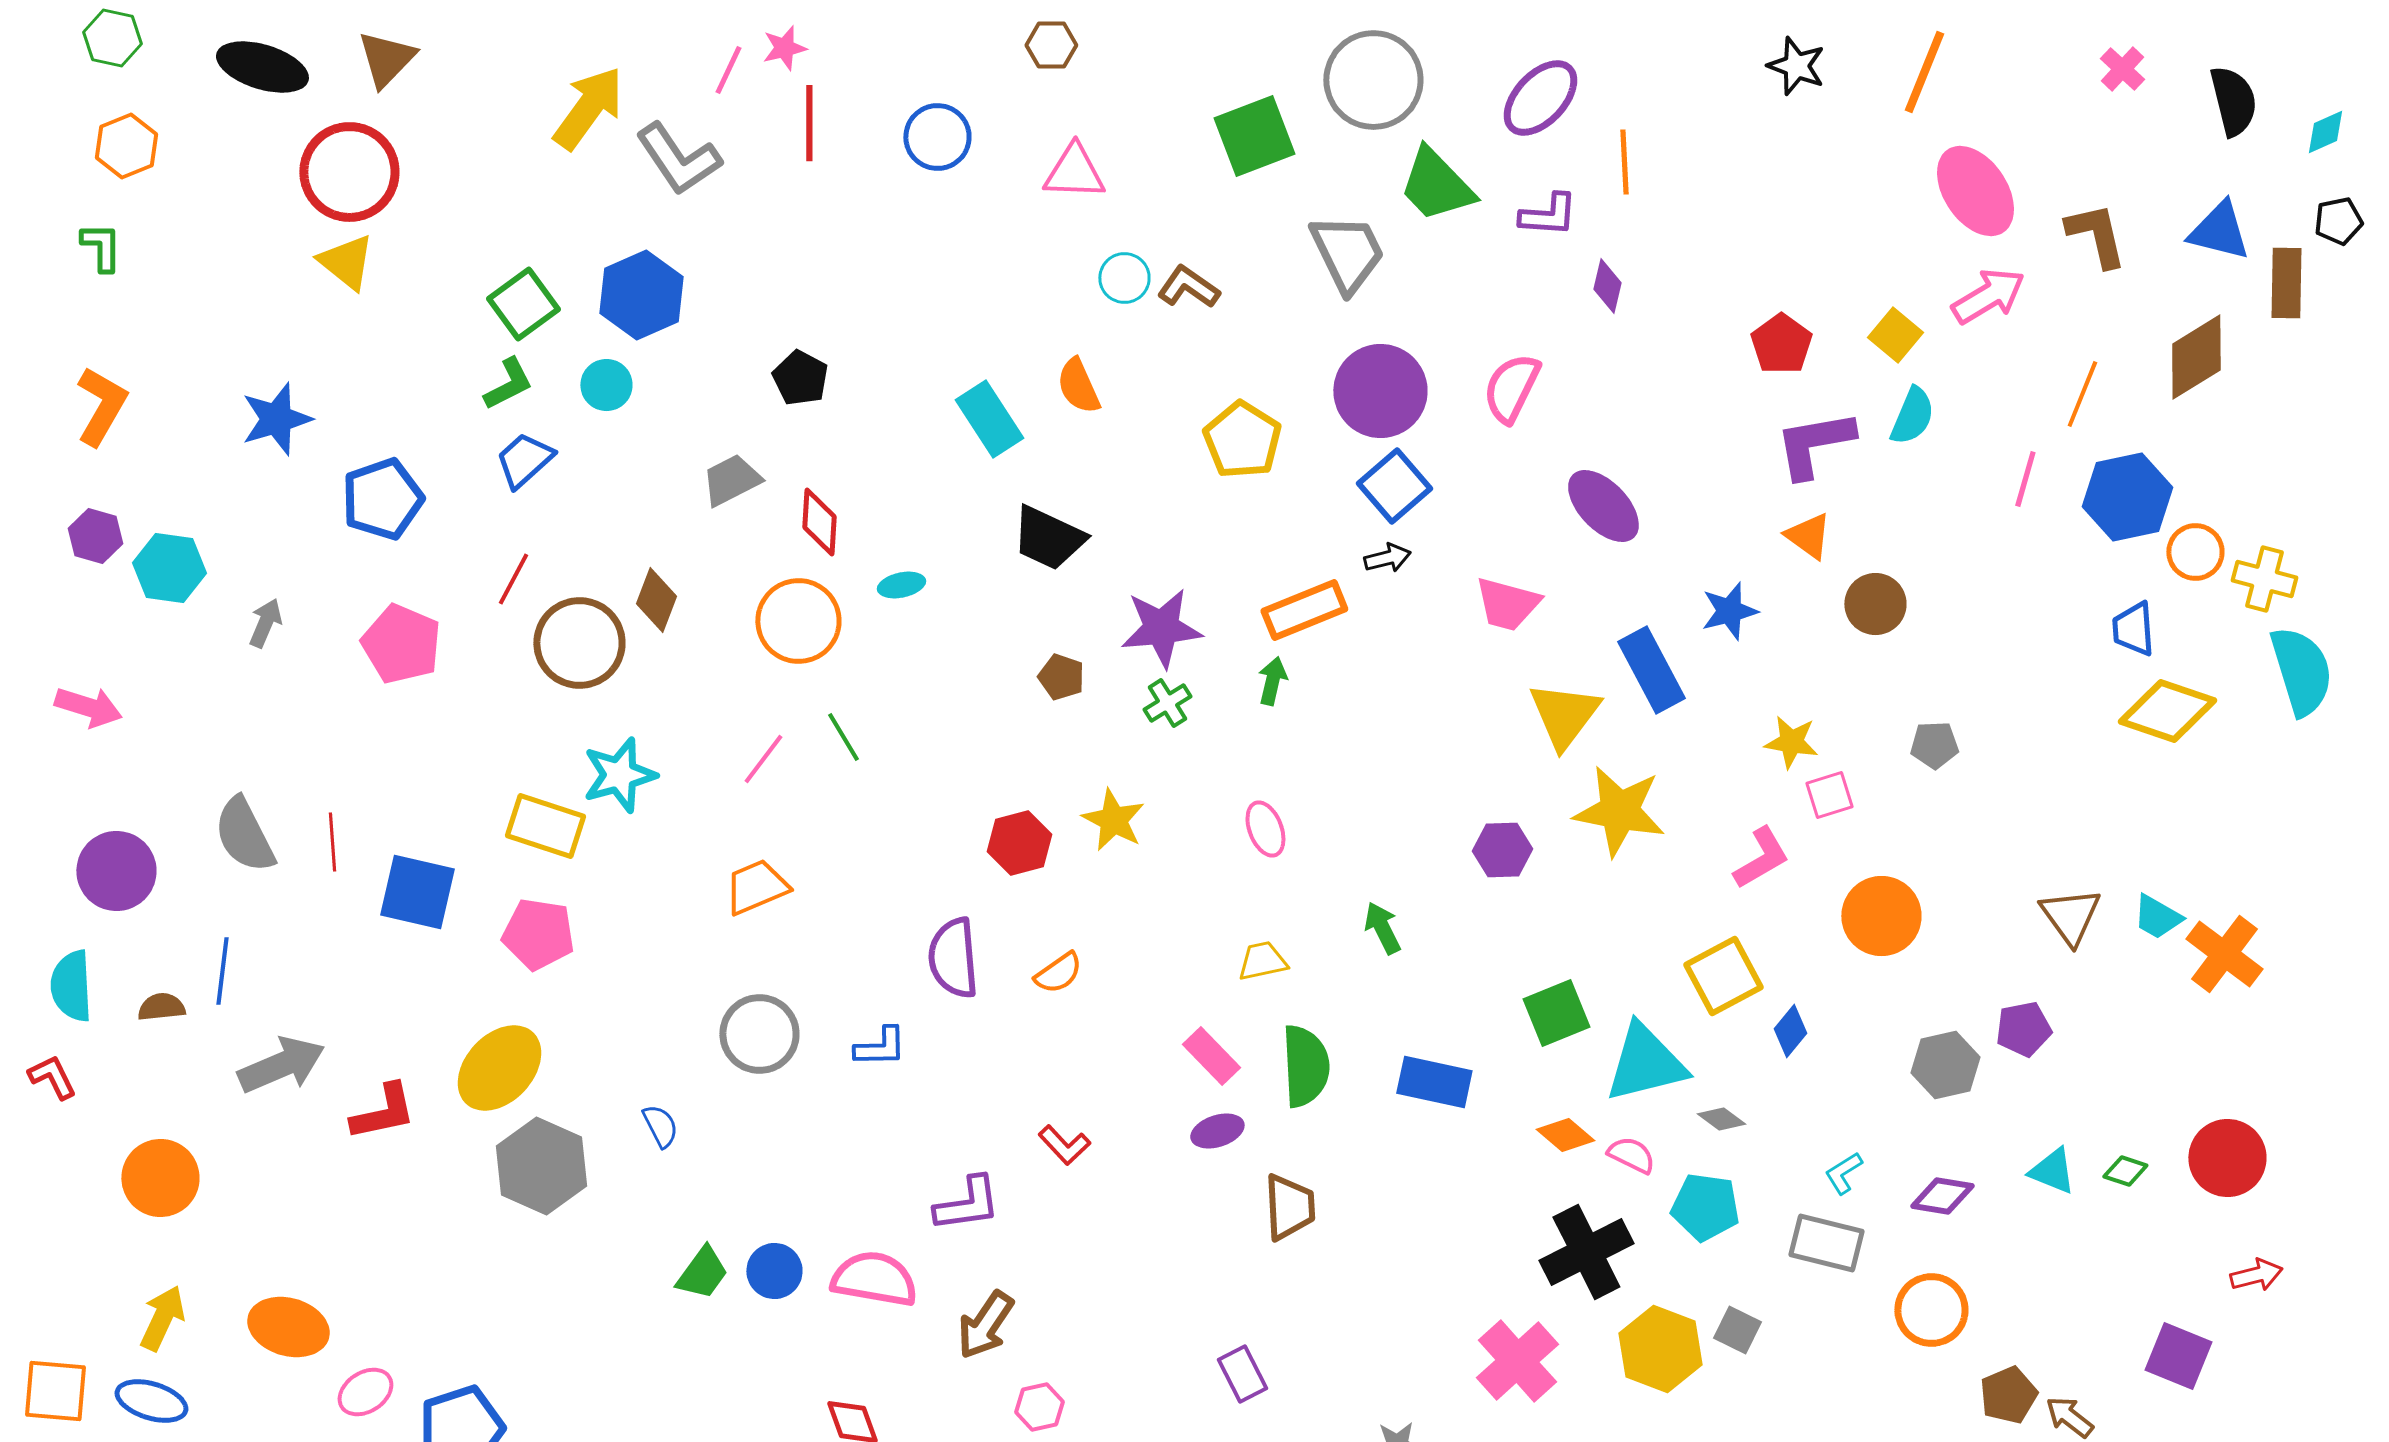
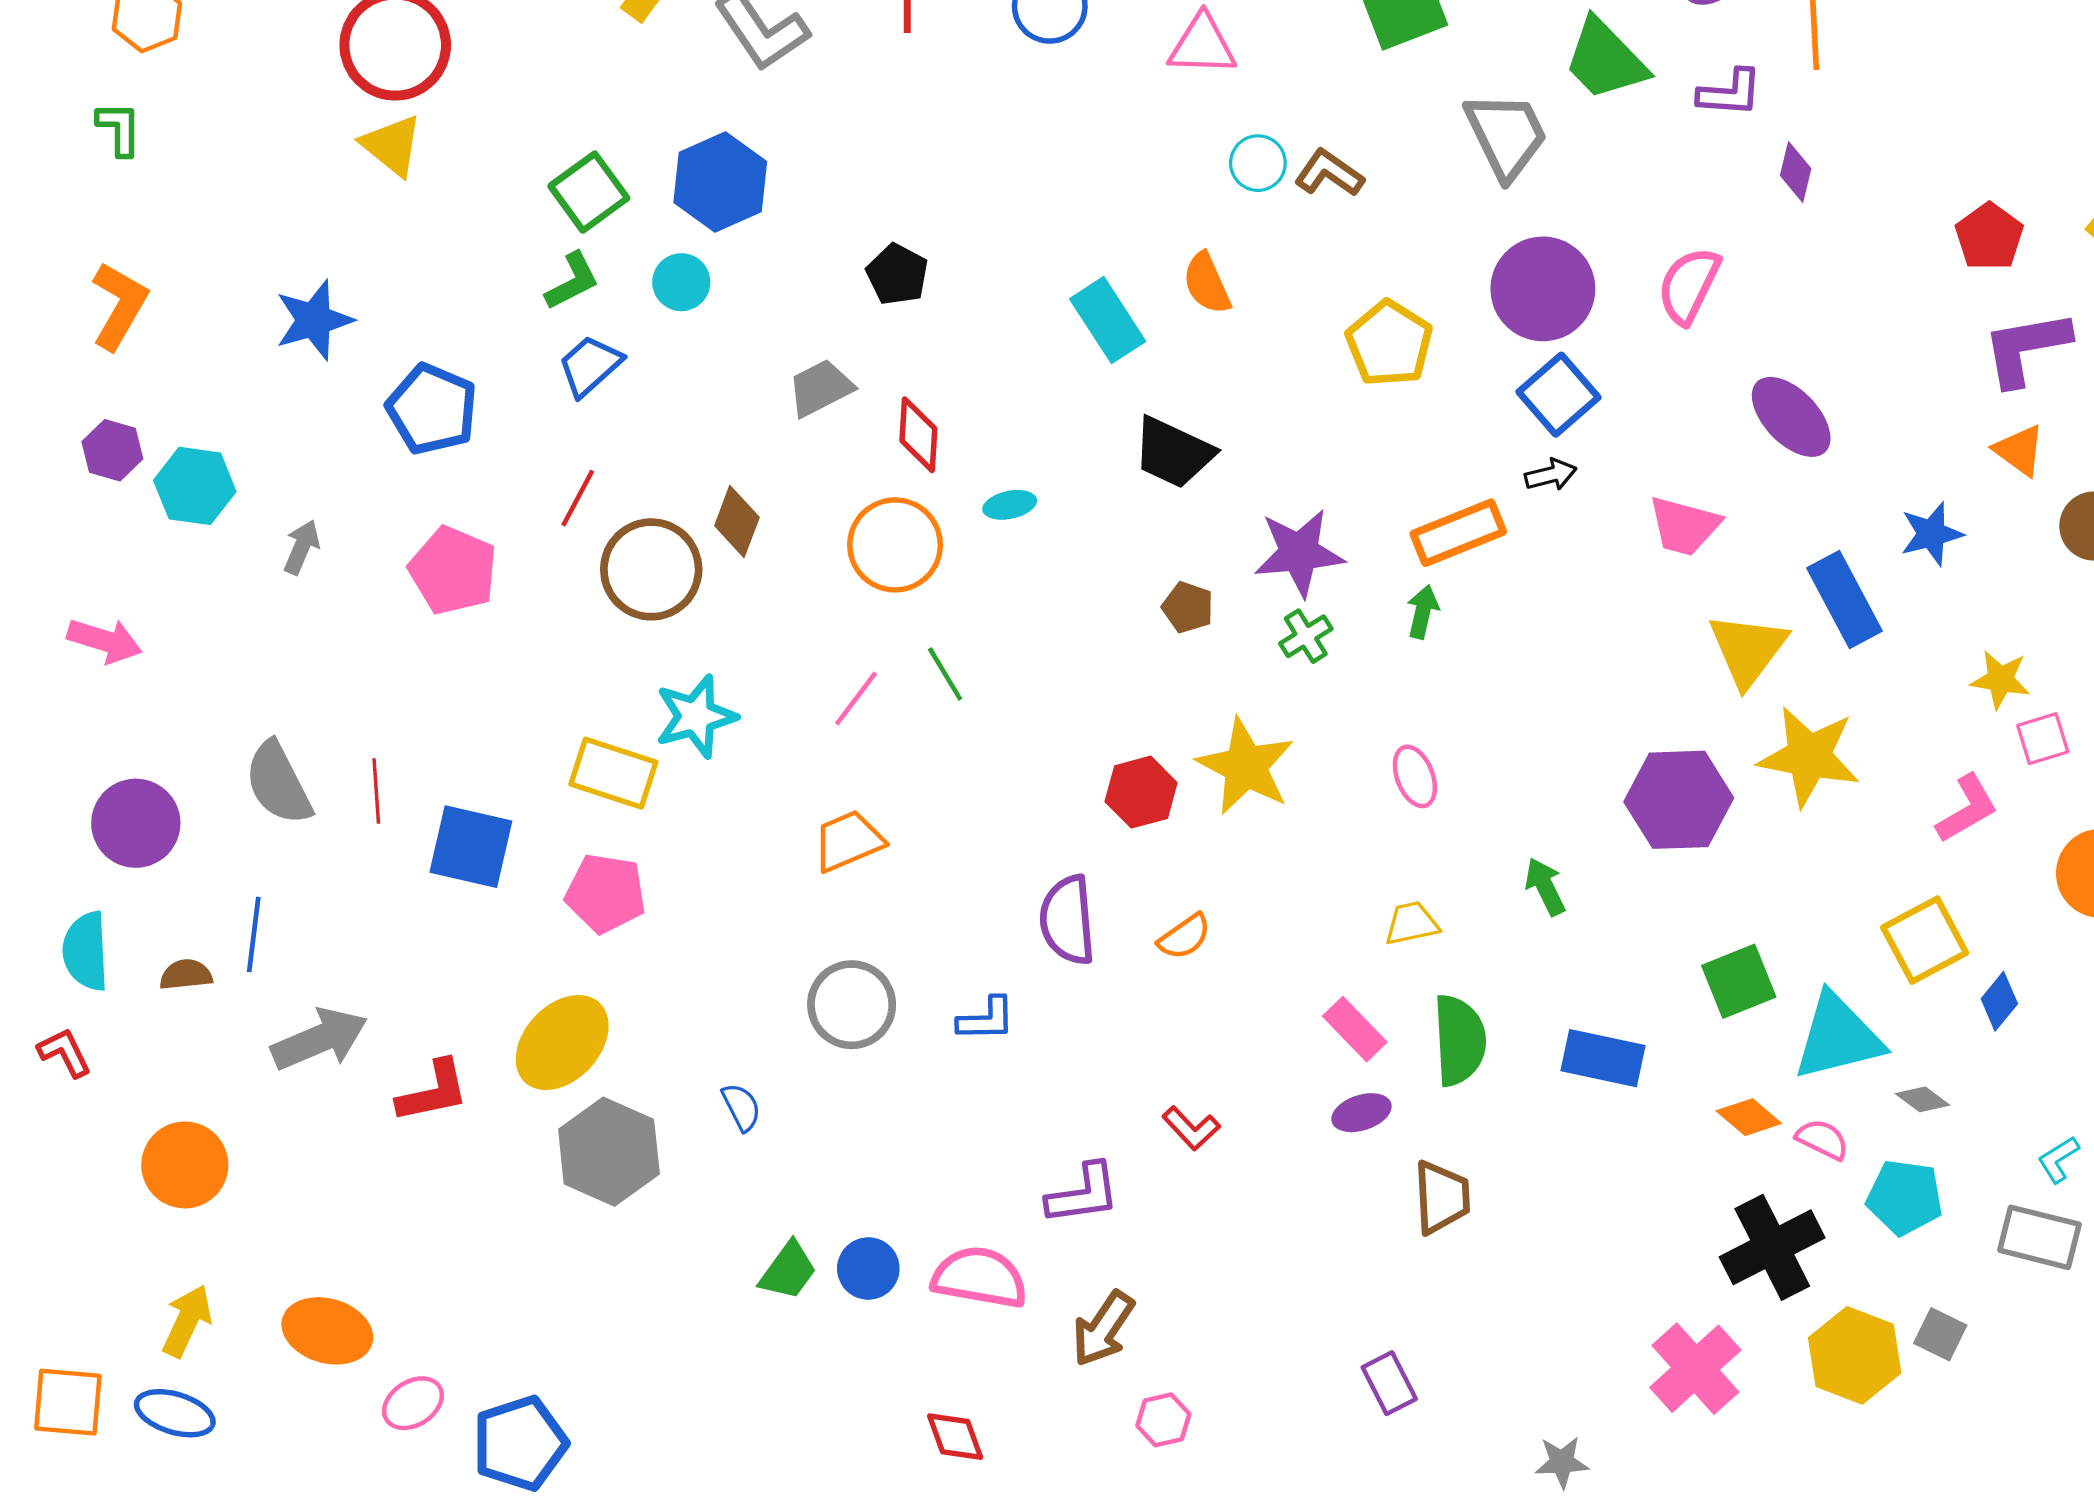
blue pentagon: (382, 499) -> (432, 409), turned -30
yellow star: (1113, 820) -> (1246, 766), size x1.4
purple hexagon: (1502, 850) -> (1679, 800), size x1.6

